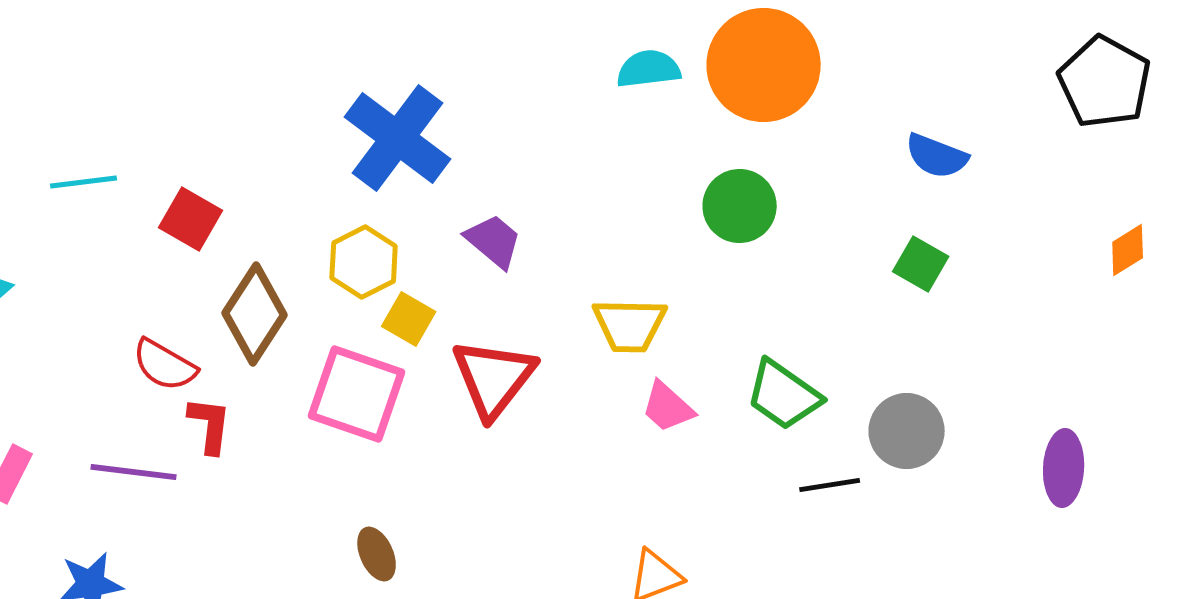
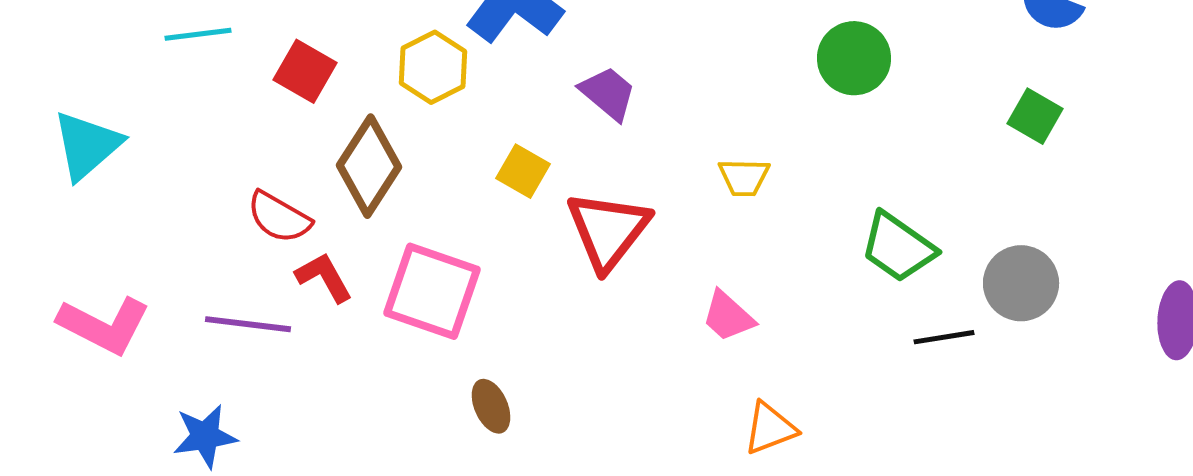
yellow hexagon: (364, 262) -> (433, 67), moved
yellow trapezoid: (630, 325) -> (744, 177), size x0.7
pink square: (357, 394) -> (432, 291), moved
pink trapezoid: (668, 407) -> (728, 316), moved
red L-shape: (210, 425) -> (324, 277), turned -36

